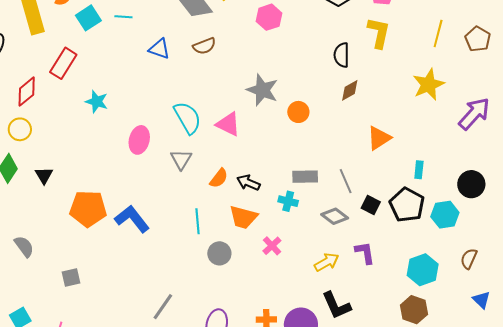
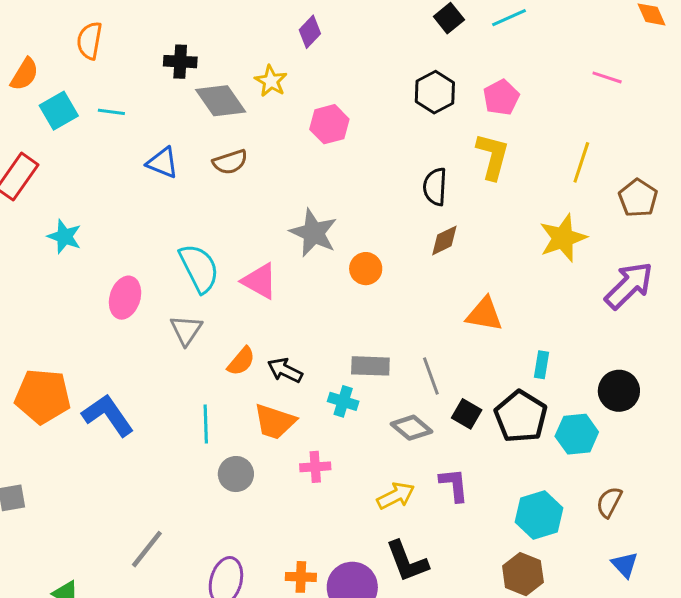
brown pentagon: (478, 39) -> (638, 198), moved
orange triangle: (379, 138) -> (484, 314), turned 40
pink cross: (272, 246) -> (315, 467), turned 36

